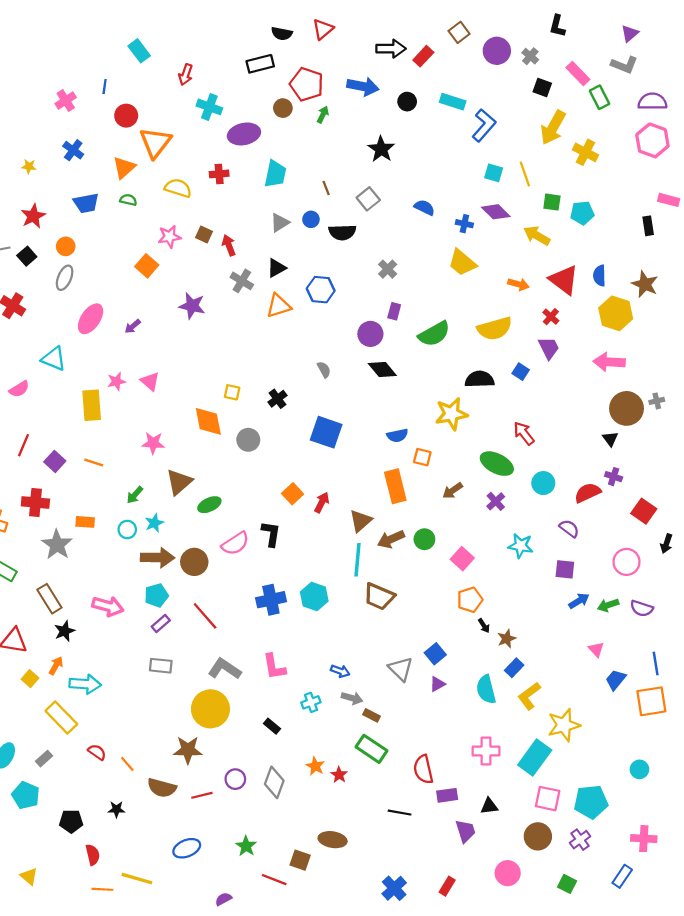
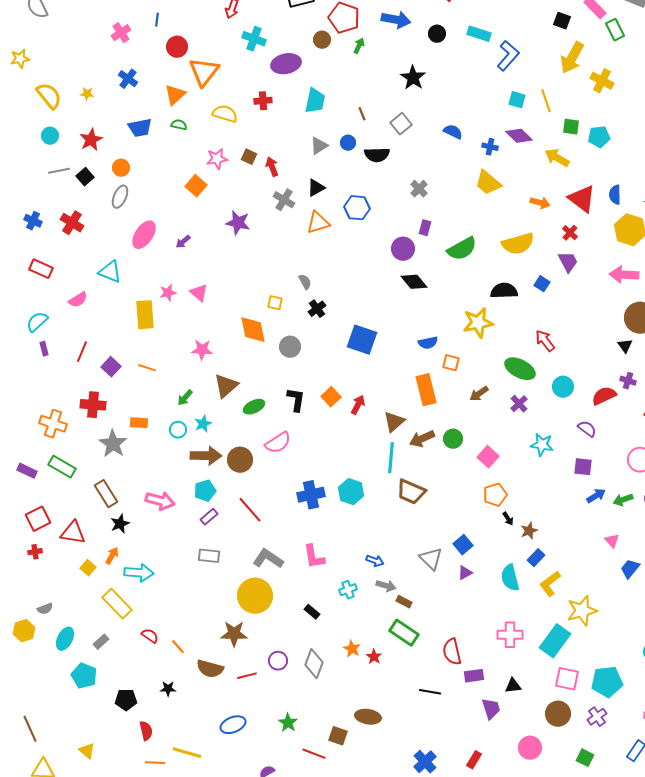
gray semicircle: (324, 370) -> (305, 282), moved
black L-shape: (271, 534) -> (296, 400), moved

